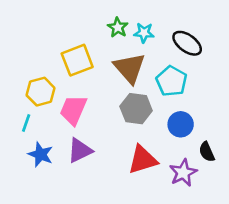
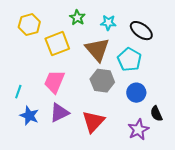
green star: (118, 27) -> (77, 18), moved
yellow hexagon: (41, 92) -> (29, 25), moved
red triangle: (143, 160) -> (93, 122), moved, turned -30

